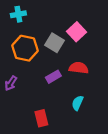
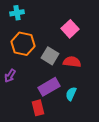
gray square: (55, 43) -> (50, 56), moved
purple rectangle: (53, 77) -> (49, 87), moved, size x1.5

